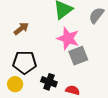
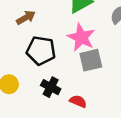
black pentagon: (25, 62) -> (41, 51), moved

